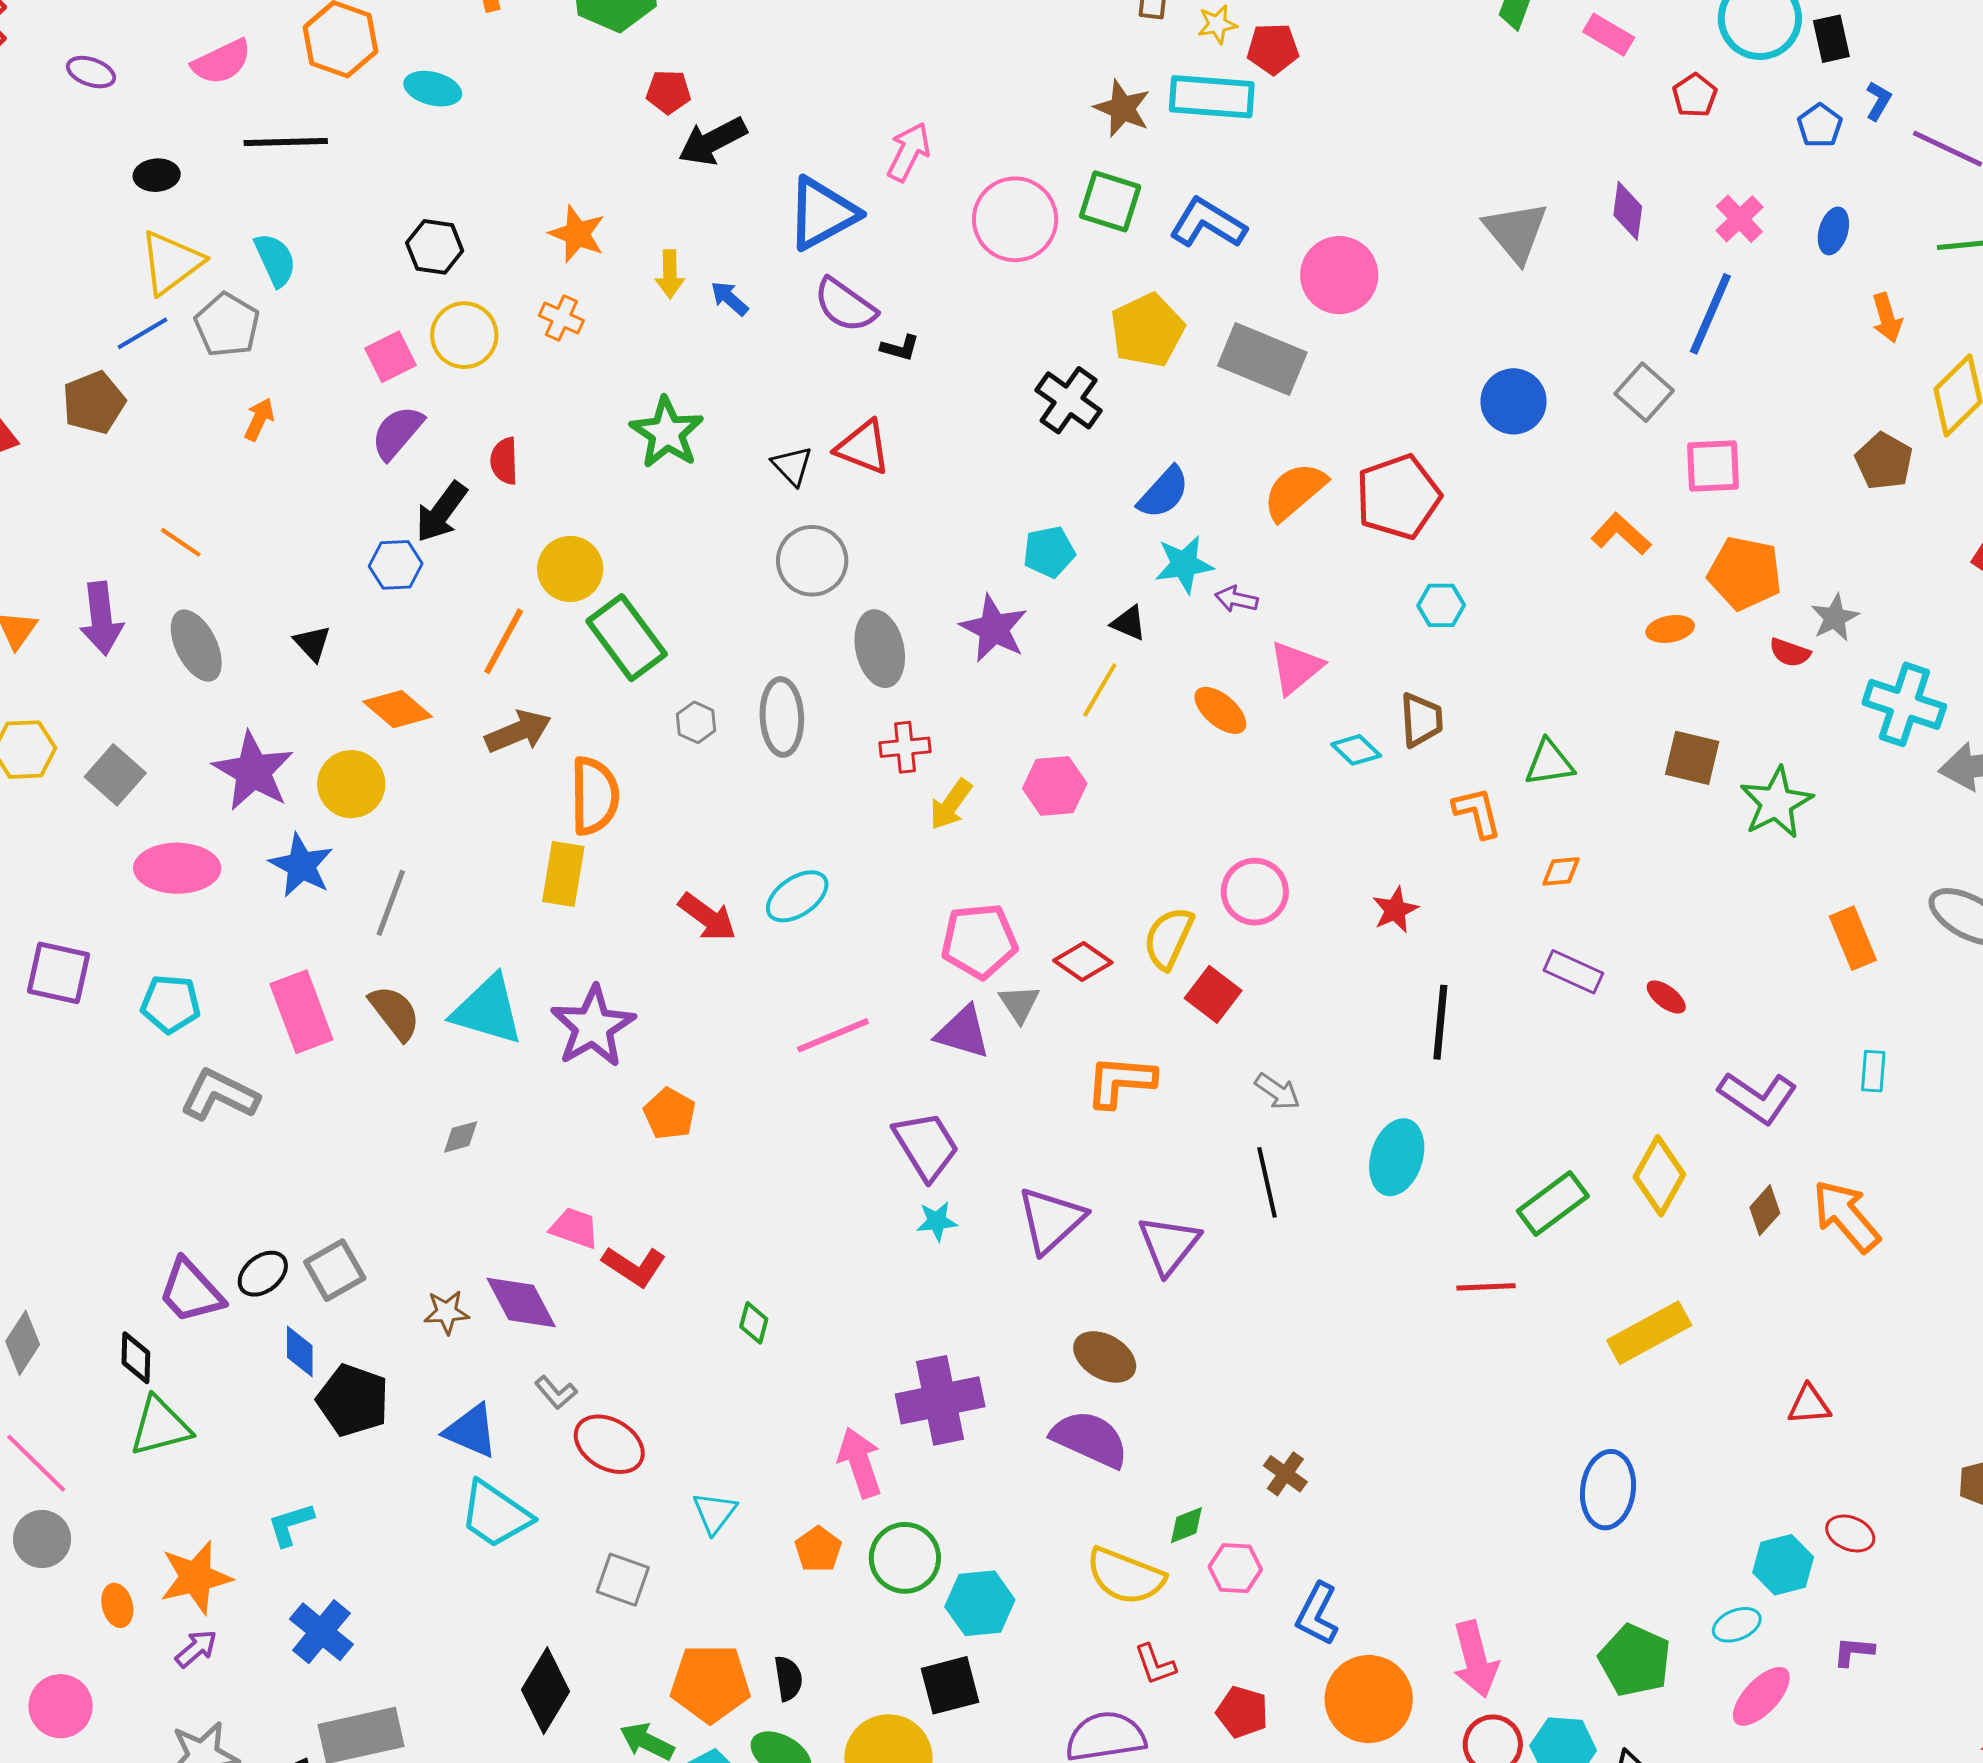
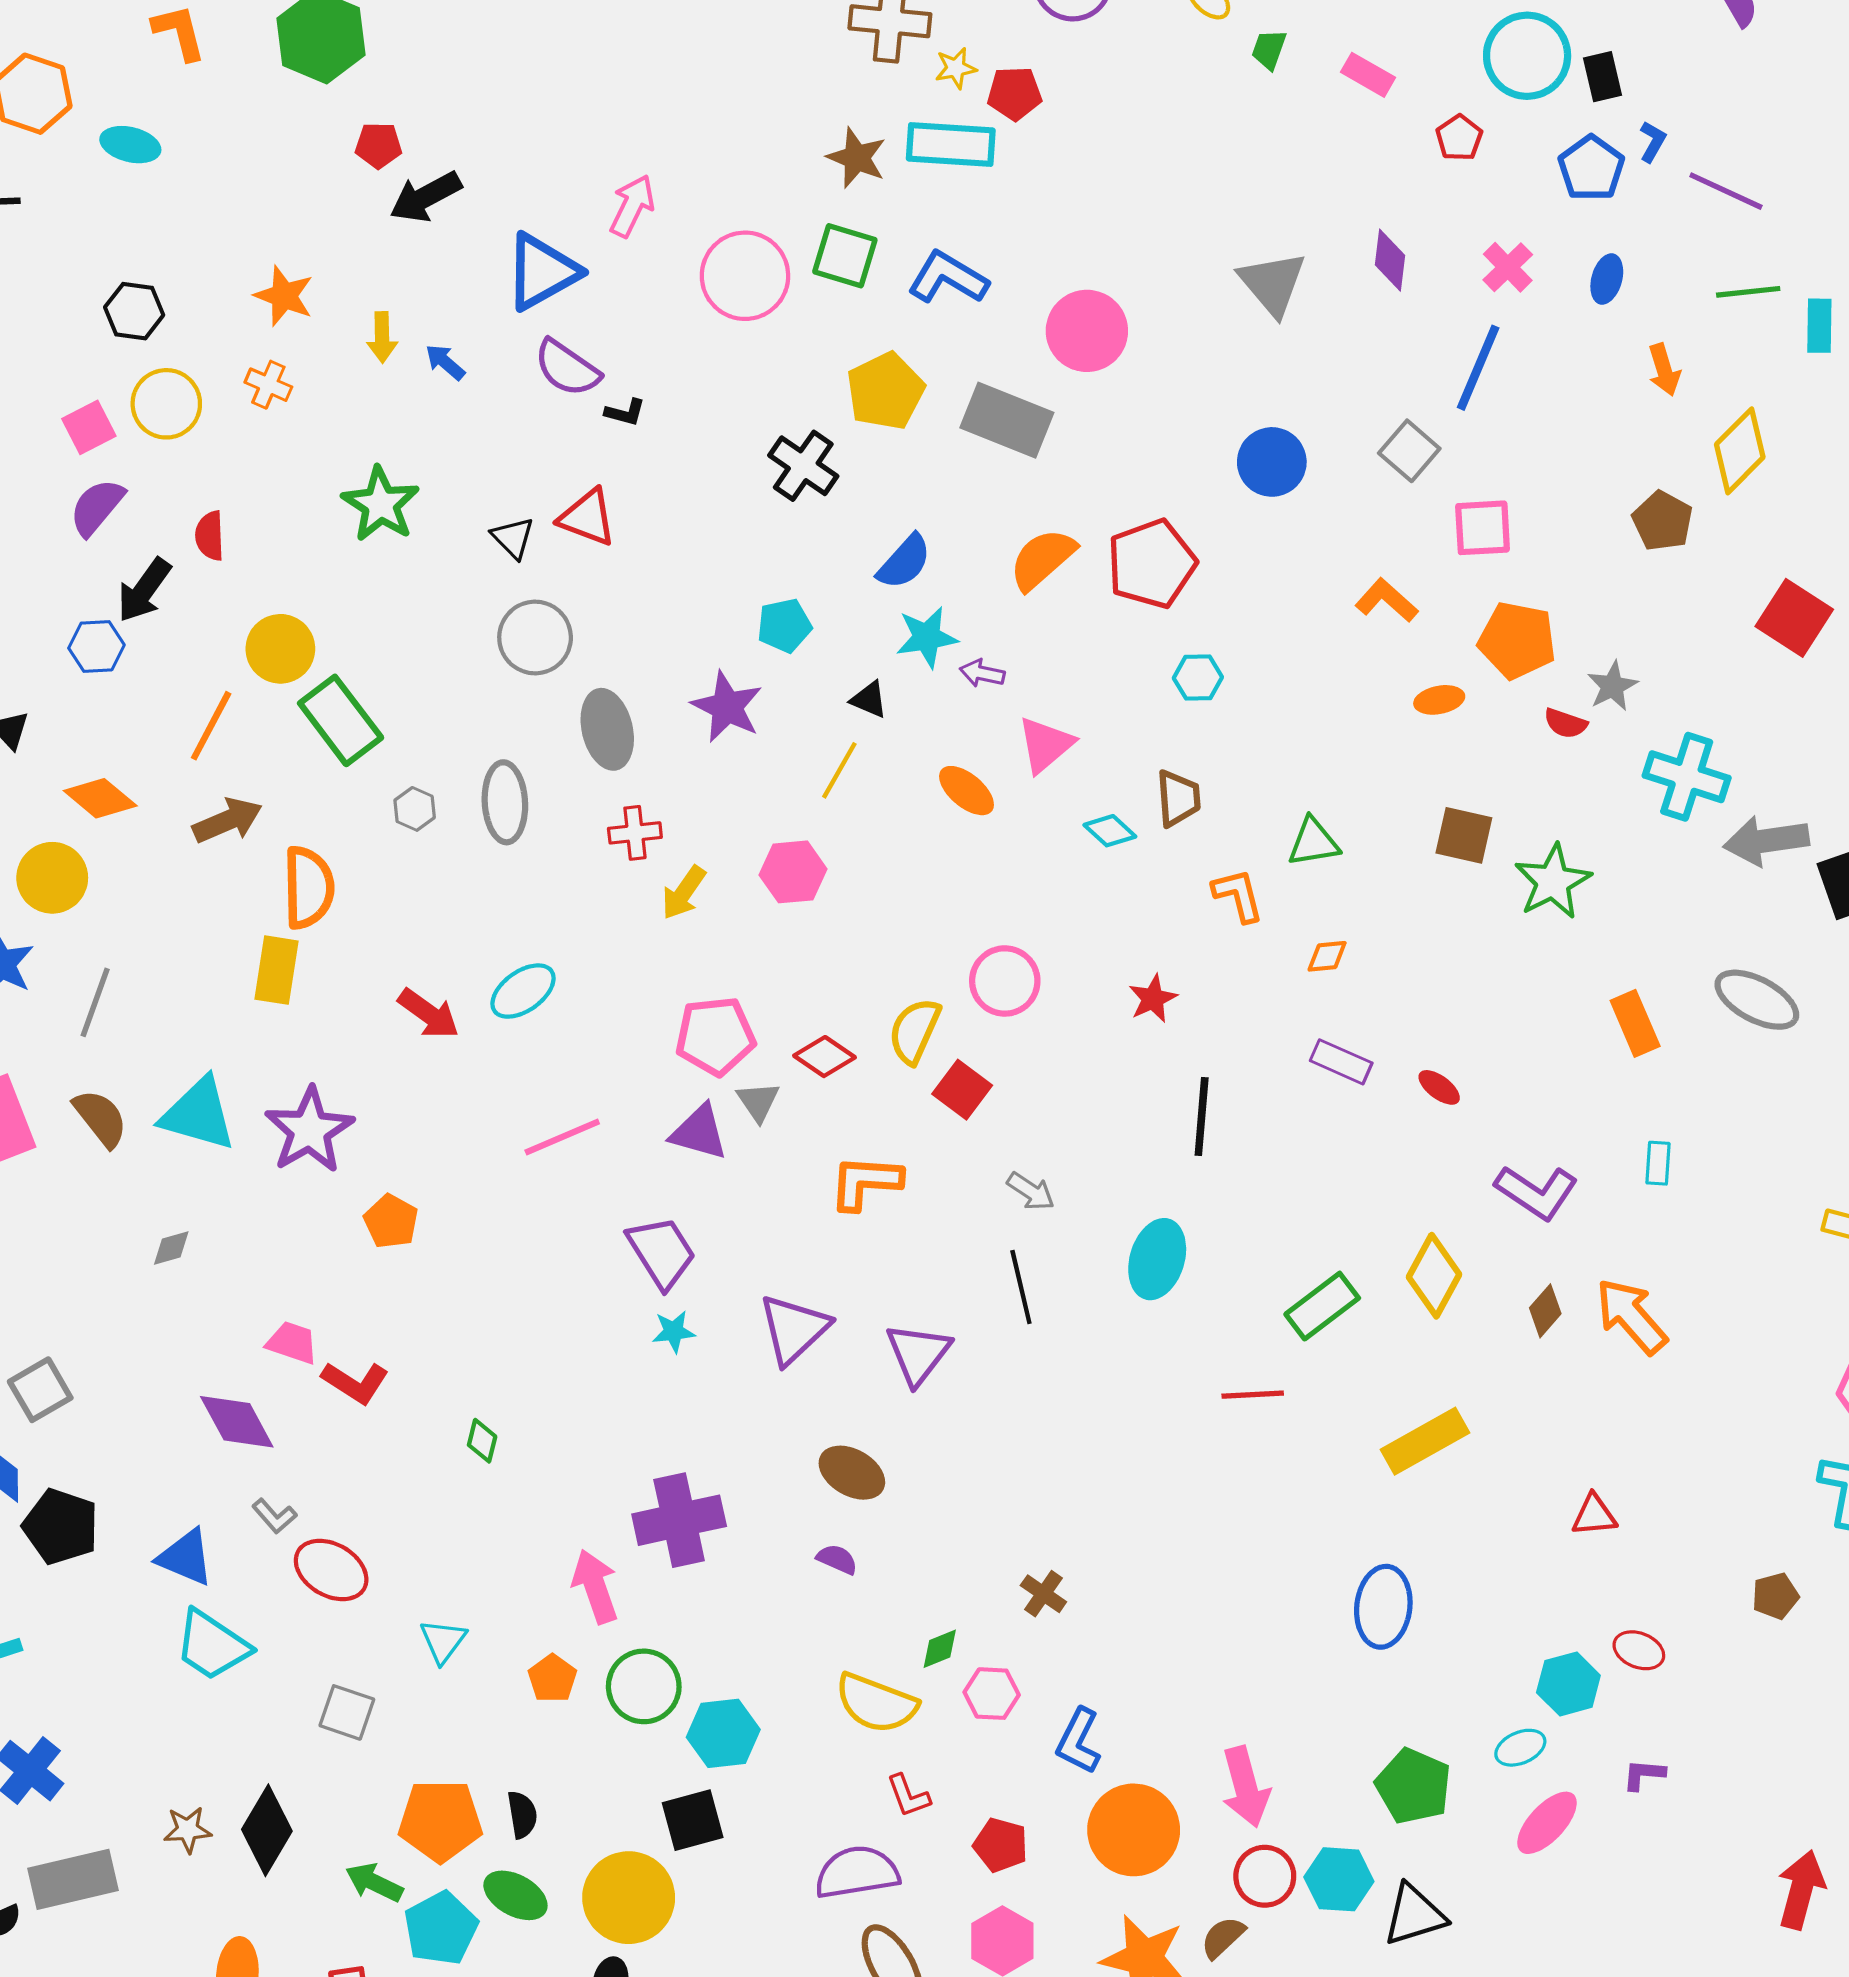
blue pentagon: (1820, 126) -> (1591, 168), size x1.4
brown star: (447, 1312) -> (188, 1830), moved
purple semicircle: (1090, 1439) -> (837, 1559), size x0.5

